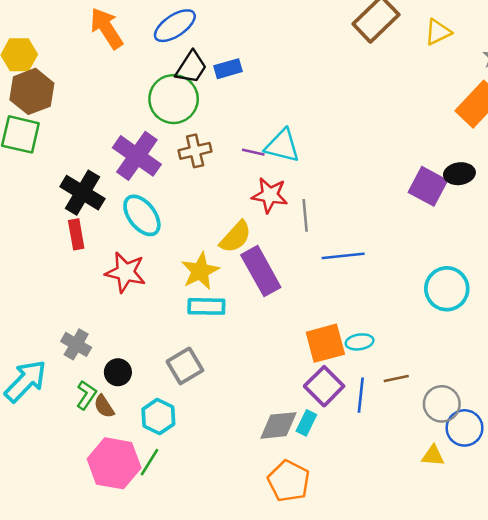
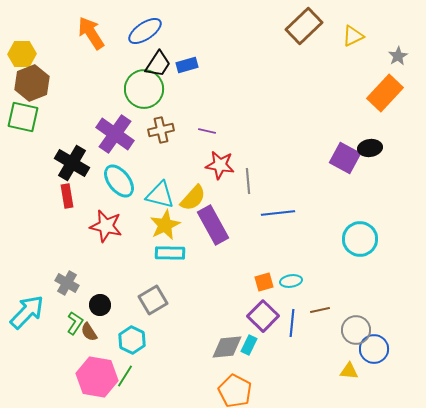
cyan triangle: (282, 146) -> (160, 195), moved
orange square: (325, 343) -> (264, 282), size x0.6

